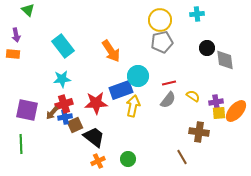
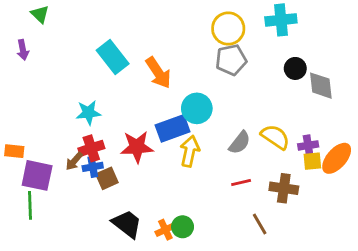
cyan cross: (197, 14) -> (281, 20), size x1.5
cyan rectangle: (63, 46) -> (113, 57), moved
orange rectangle: (13, 54) -> (14, 151), moved
red line: (169, 83) -> (241, 183), moved
yellow semicircle: (193, 96) -> (275, 137), size x1.5
purple square: (27, 110) -> (37, 175), moved
black trapezoid: (94, 137) -> (127, 224), moved
orange cross: (98, 161) -> (165, 230), moved

